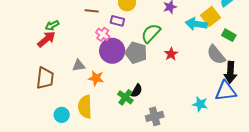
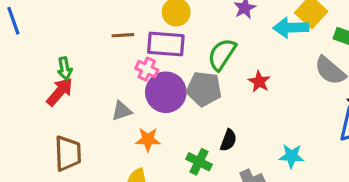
purple rectangle: (117, 21) -> (166, 44), size x1.6
green arrow: (52, 25) -> (65, 69), turned -64
gray triangle: (79, 65) -> (122, 111), moved
black semicircle: (137, 91) -> (228, 140), moved
cyan star: (200, 104) -> (291, 156), moved

